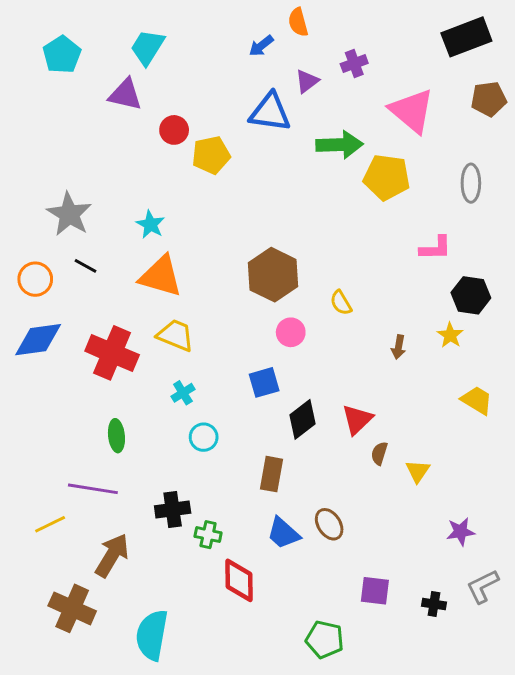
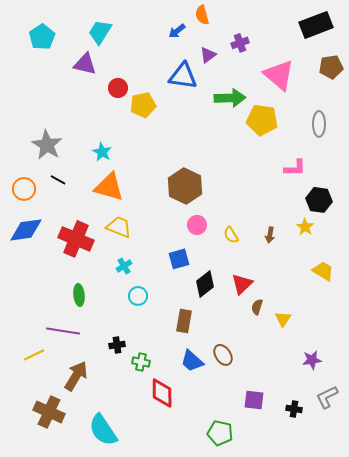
yellow semicircle: (341, 303) -> (231, 235), moved
black cross: (173, 510) -> (117, 345), size x0.7
cyan semicircle: (152, 635) -> (103, 430), turned -44

